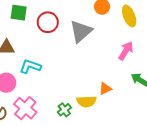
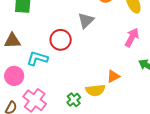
red circle: (48, 22) -> (61, 40), moved
gray triangle: (81, 31) -> (86, 20), size x0.7

